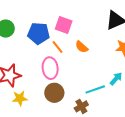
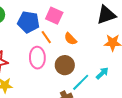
cyan line: (95, 89) -> (81, 82), turned -30
brown circle: (54, 93) -> (65, 65), moved

